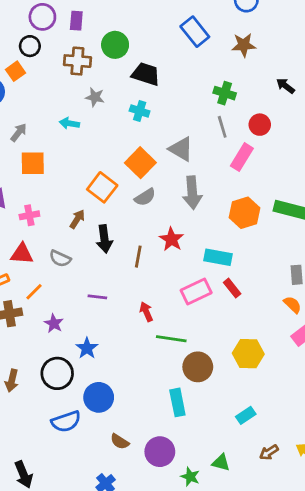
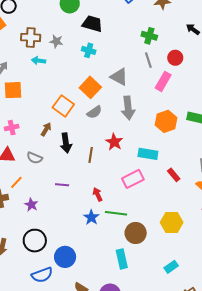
brown cross: (77, 61) -> (31, 37), moved
red rectangle: (232, 288) -> (174, 175), moved
blue star: (87, 348) -> (91, 217), moved

